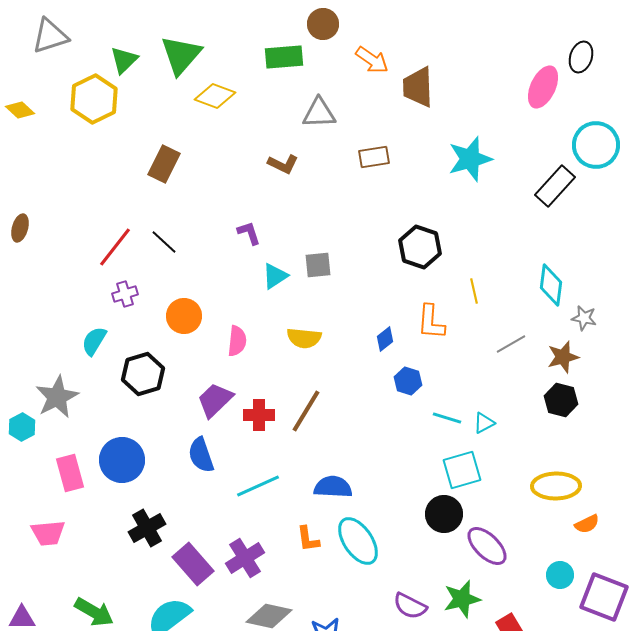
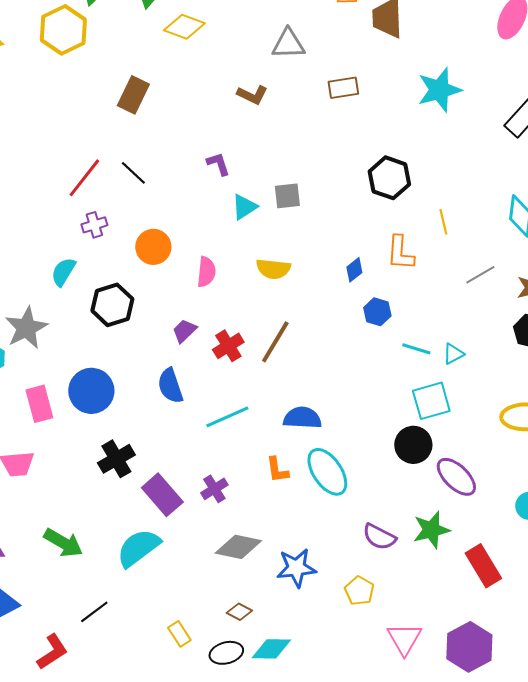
purple trapezoid: (215, 400) -> (184, 331), size x0.7
red cross: (259, 415) -> (228, 346), turned -32
purple cross: (245, 558) -> (214, 489), size x0.7

